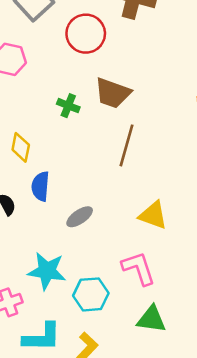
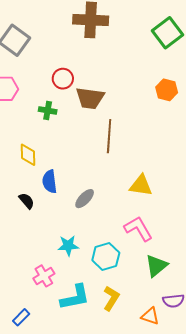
red circle: (86, 34) -> (63, 79), moved, size x0.7
green cross: (68, 106) -> (48, 111), moved
cyan star: (47, 271) -> (68, 246), size x0.7
green triangle: (151, 319) -> (156, 266), turned -35

